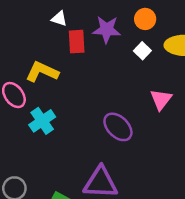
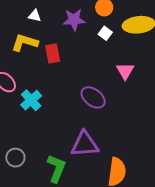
red rectangle: (77, 42) -> (53, 53), moved
yellow L-shape: (42, 72) -> (25, 43), moved

